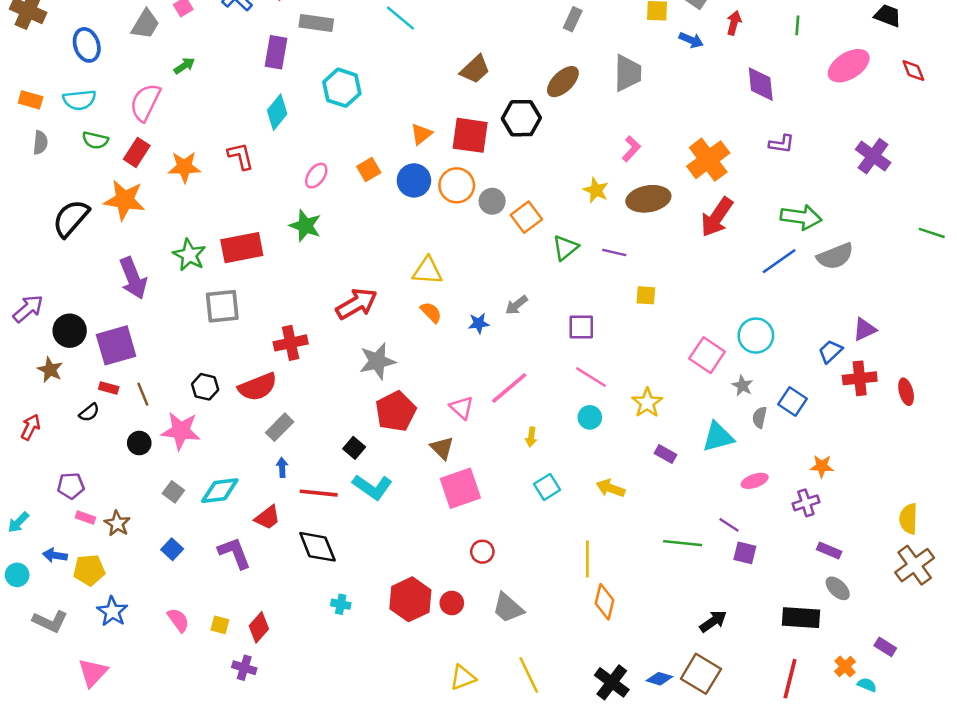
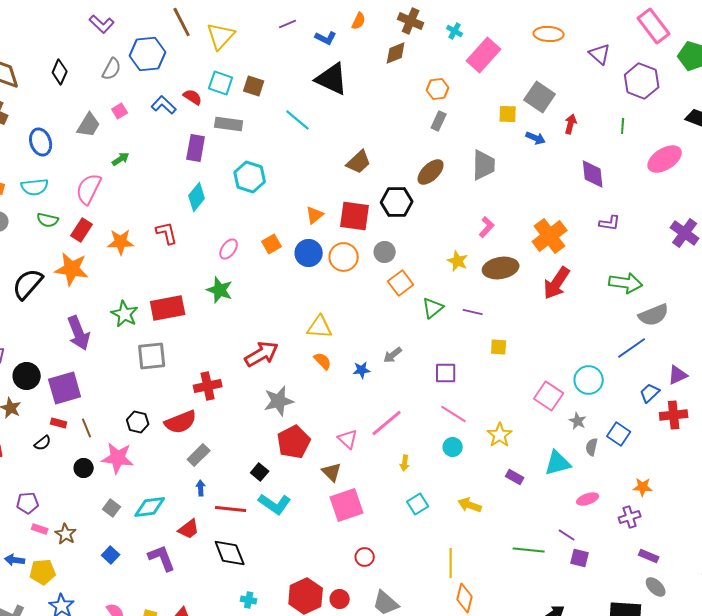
gray circle: (492, 201) -> (385, 252), moved
blue line: (779, 261) -> (632, 348), moved

